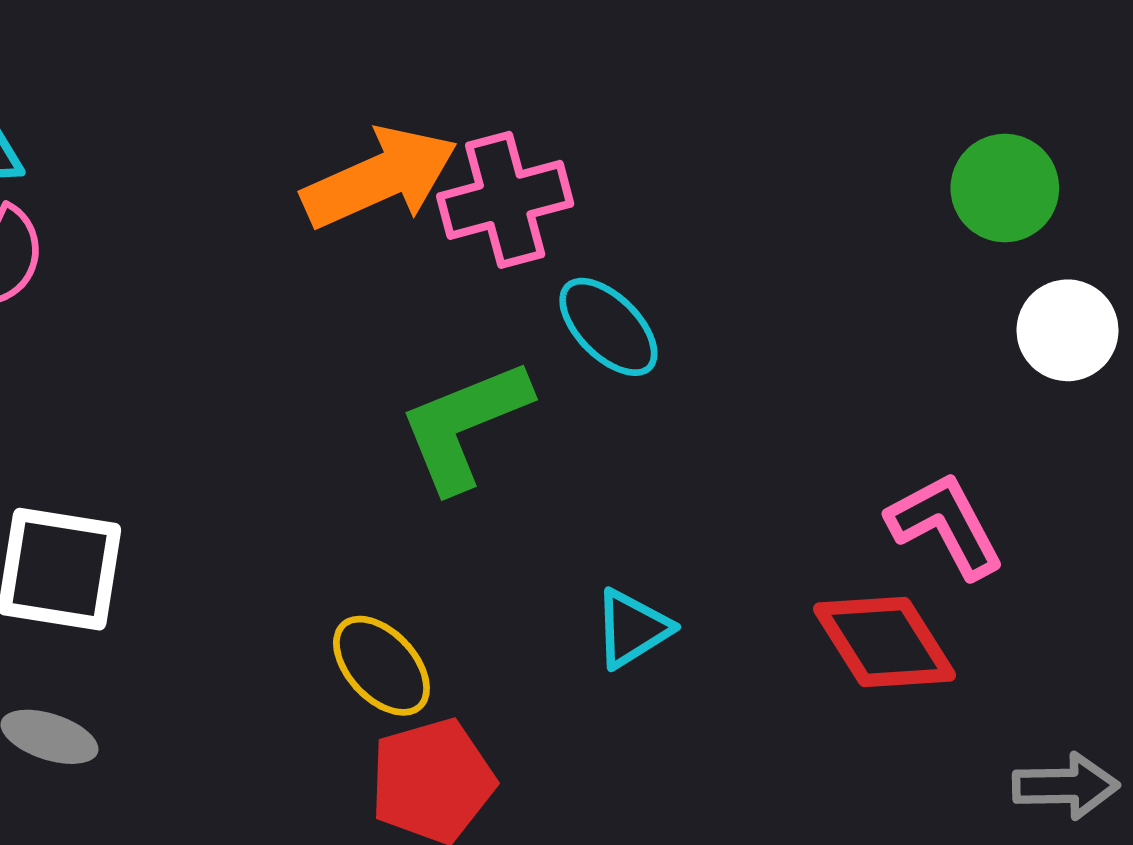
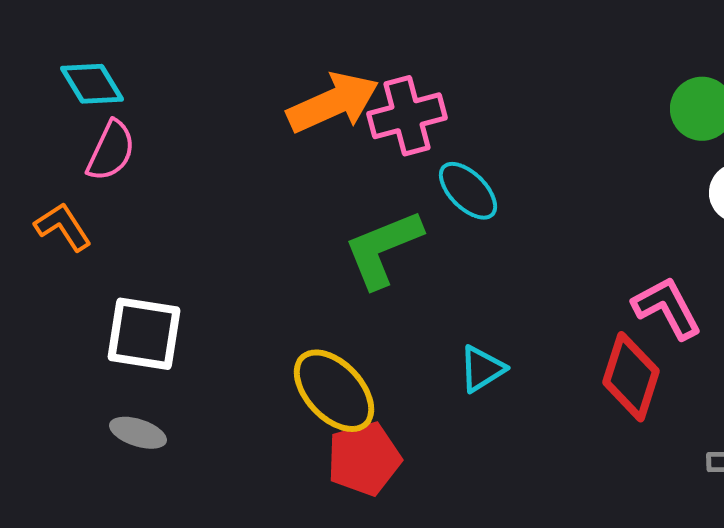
red diamond: (885, 642) -> (631, 377), turned 50
yellow ellipse: (381, 666) -> (334, 391), size x1.4

